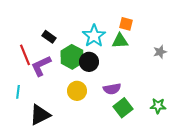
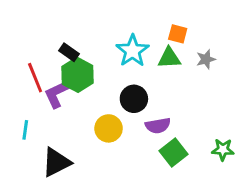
gray star: (160, 52) -> (206, 59), moved
green hexagon: (72, 57) -> (77, 75), moved
black circle: (89, 62) -> (134, 99), moved

